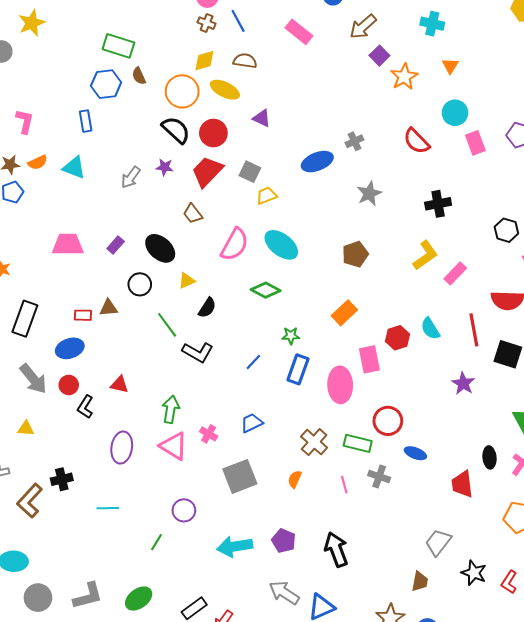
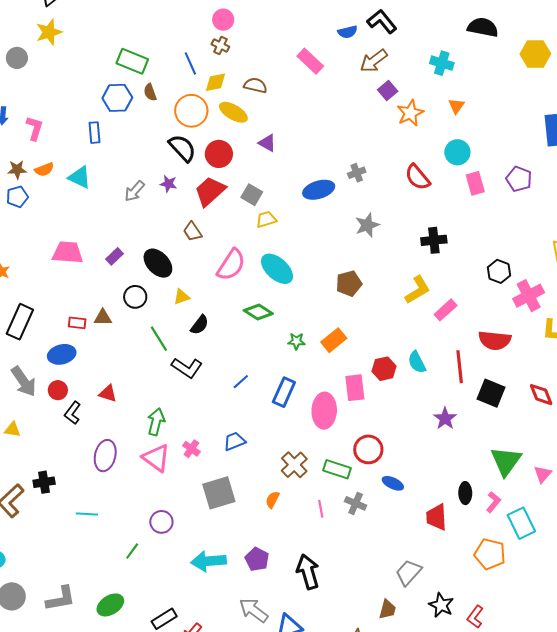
blue line: (238, 21) -> (190, 63), moved
green star: (291, 336) -> (296, 341), moved

